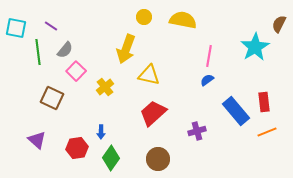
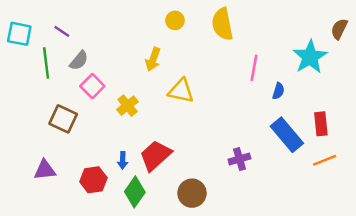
yellow semicircle: (183, 20) -> (222, 24), turned -112
yellow arrow: (126, 49) -> (153, 59), size x0.7
blue semicircle: (207, 80) -> (278, 91), moved, turned 144
red trapezoid: (153, 113) -> (155, 155), moved
purple triangle: (37, 140) -> (45, 170), turned -48

